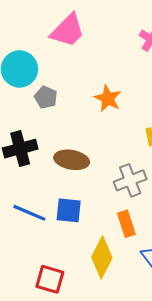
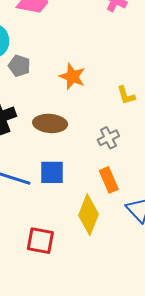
orange star: (108, 98) -> (72, 77), moved
gray cross: (130, 180) -> (108, 138), size x0.7

